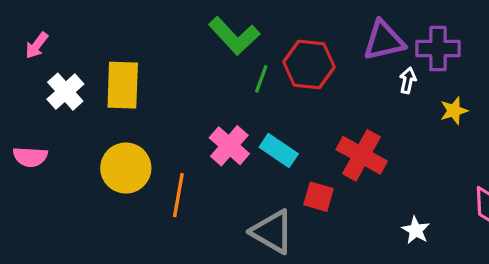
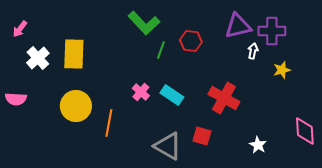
red hexagon: (309, 64) -> (191, 41), size x0.7
pink cross: (229, 146) -> (141, 92), size x0.7
red square: (319, 197) -> (202, 136), moved

